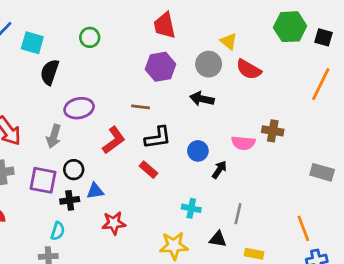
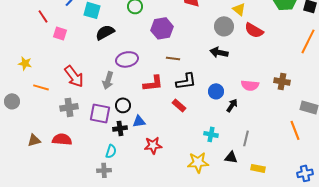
purple hexagon: (161, 67) -> (162, 28), moved
black semicircle: (50, 72) -> (105, 32), turned 42
brown cross: (273, 131) -> (282, 81), moved
red L-shape: (114, 140) -> (153, 83), turned 30
orange line: (303, 228) -> (295, 130), moved

